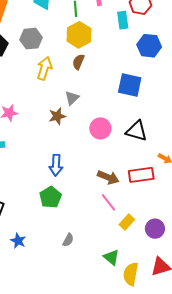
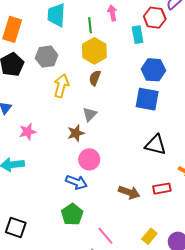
blue hexagon: (149, 46) -> (153, 70), moved
pink circle: (100, 128) -> (89, 159), moved
blue arrow: (56, 165) -> (76, 182), turned -70
red rectangle: (141, 175) -> (162, 189), size x0.7
pink line: (109, 202) -> (105, 236), moved

